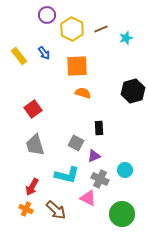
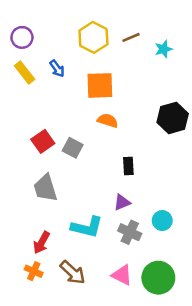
purple circle: (47, 15) -> (22, 37), moved
gray square: (76, 143) -> (73, 148), moved
pink triangle: (88, 198) -> (122, 275), moved

